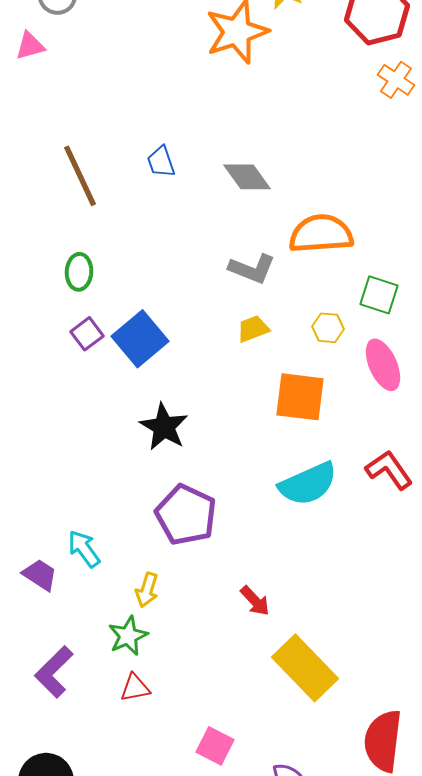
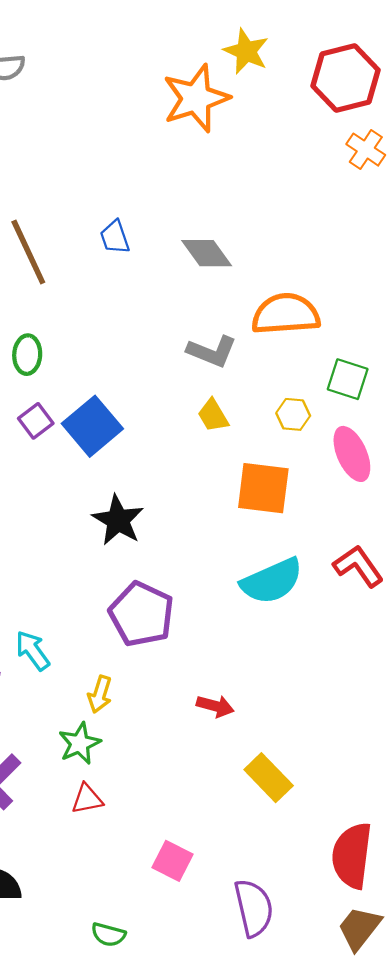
yellow trapezoid: (253, 329) -> (213, 415), turned -100
red arrow: (255, 601) -> (215, 706), turned -32
yellow rectangle: (305, 668) -> (269, 778), size x0.7

